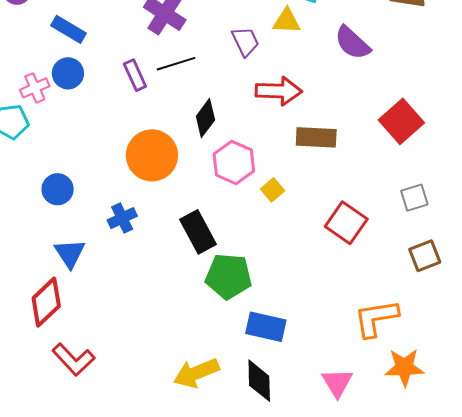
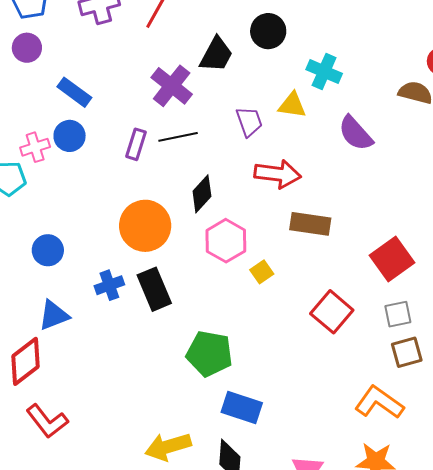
purple rectangle: (135, 75) -> (136, 144), turned 36
red square: (401, 121) -> (392, 259), moved
gray square: (414, 198) -> (398, 314), moved
black rectangle: (198, 232) -> (154, 289), moved
blue triangle: (70, 253) -> (54, 315), turned 36
orange L-shape: (376, 318) -> (379, 403), moved, turned 39

